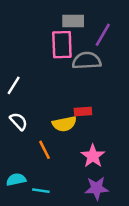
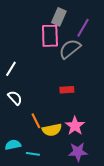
gray rectangle: (73, 21) -> (59, 17), turned -66
gray semicircle: (87, 61) -> (70, 49), turned -35
yellow semicircle: (64, 124) -> (52, 130), moved

